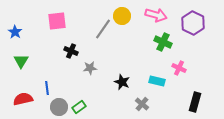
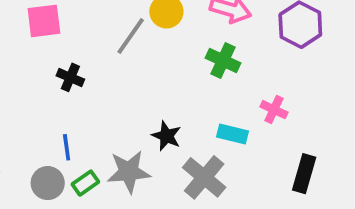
green cross: (163, 42) -> (223, 61), moved
gray star: (90, 68) -> (129, 172), moved, size x1.6
blue line: (47, 88) -> (67, 147), moved
gray cross: (142, 104) -> (204, 177), size x1.6

